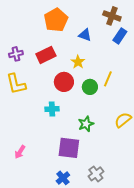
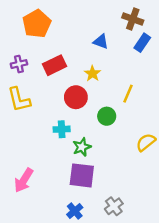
orange pentagon: (56, 20) -> (37, 24), moved
green circle: (90, 87) -> (107, 116), moved
green star: (86, 124) -> (82, 147), moved
pink arrow: (20, 152) -> (24, 180), size x1.5

